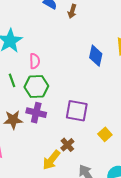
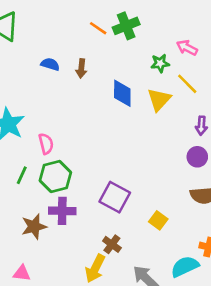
blue diamond: (96, 56) -> (122, 93), moved
green line: (12, 80) -> (22, 175), turned 56
purple square: (77, 111) -> (115, 197), turned 30

